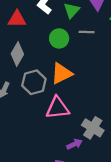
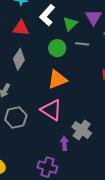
gray hexagon: (34, 82) -> (16, 117), moved
pink triangle: (57, 108) -> (51, 110), turned 35
purple arrow: (75, 144) -> (64, 143), turned -72

